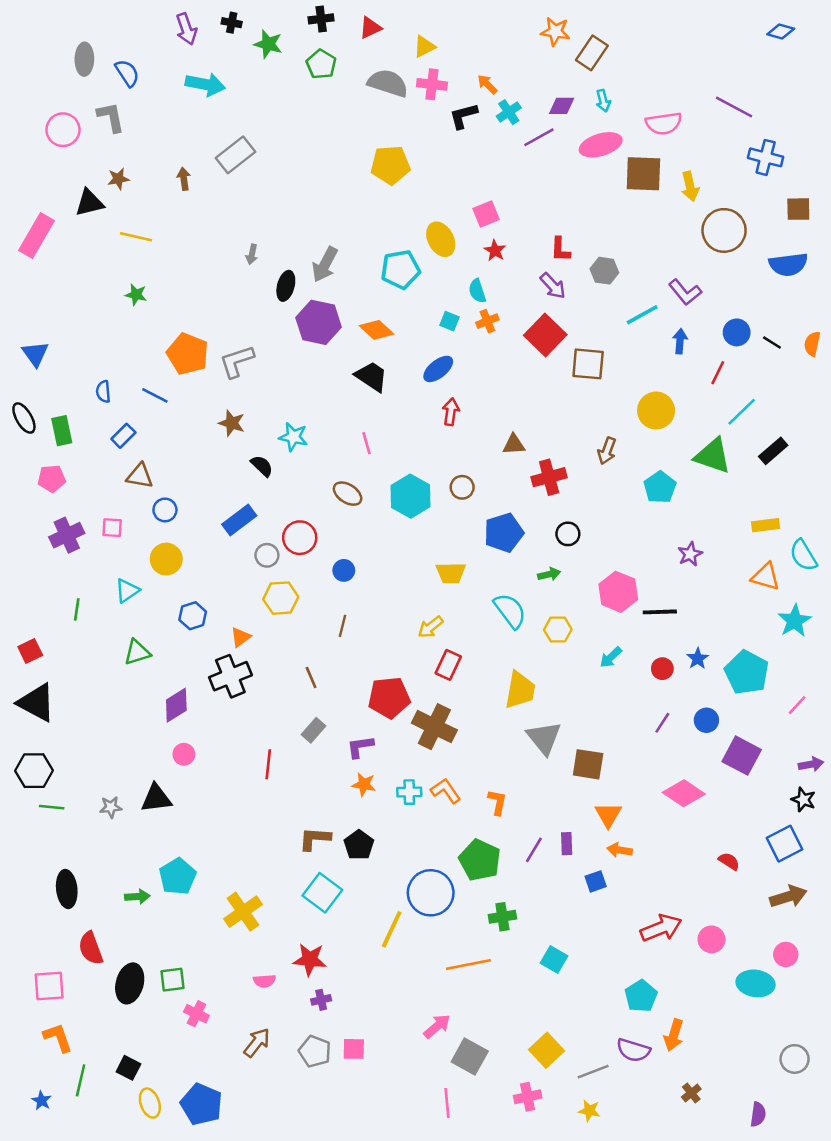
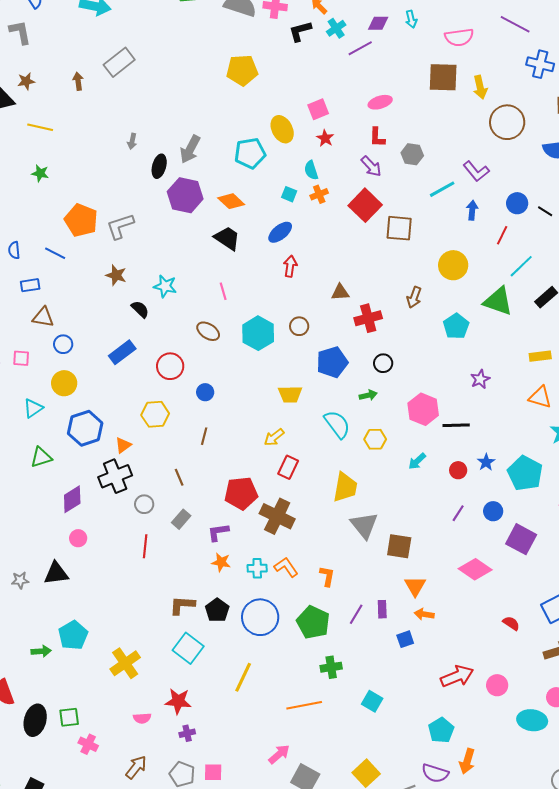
pink ellipse: (601, 145) -> (380, 102), moved, size x0.7
blue rectangle: (123, 436) -> (30, 285), turned 36
gray circle: (267, 555) -> (144, 504), moved
blue hexagon: (193, 616) -> (85, 428), size x1.6
blue circle: (431, 893) -> (260, 617), moved

